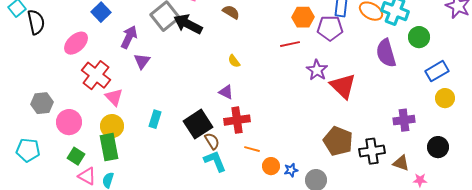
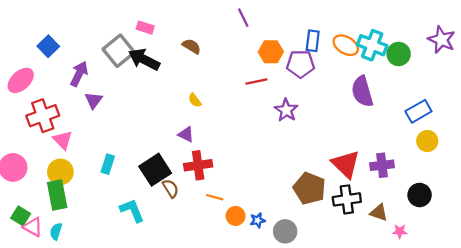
green circle: (419, 37) -> (399, 54), moved
red cross: (96, 75) -> (43, 116), turned 32
red triangle: (343, 86) -> (346, 164), moved
green square: (76, 156) -> (21, 216), moved
cyan L-shape: (215, 161) -> (132, 210), moved

